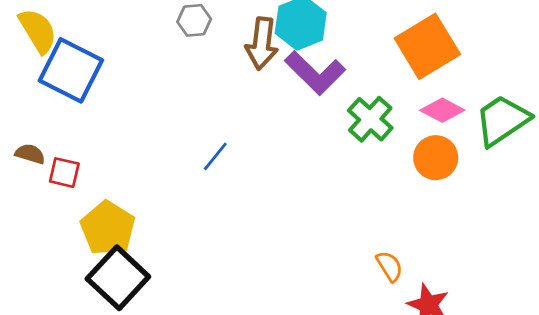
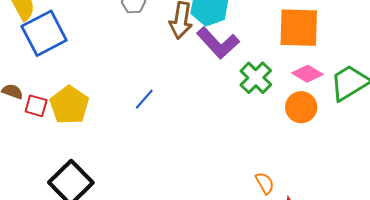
orange square: (427, 46) -> (299, 28), turned 30
blue square: (71, 70) -> (44, 33), turned 33
yellow pentagon: (108, 228) -> (69, 105), moved

